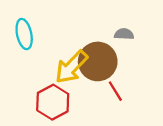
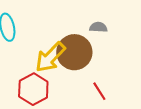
red line: (115, 91) -> (99, 91), moved

